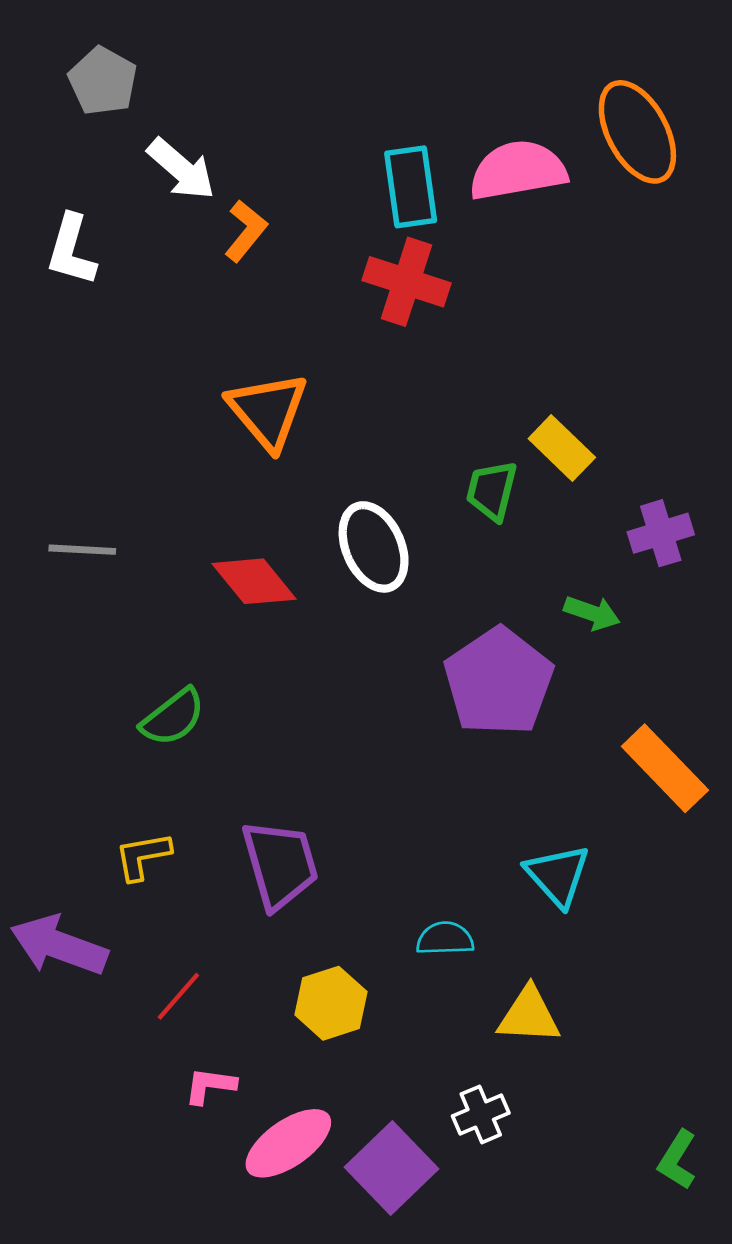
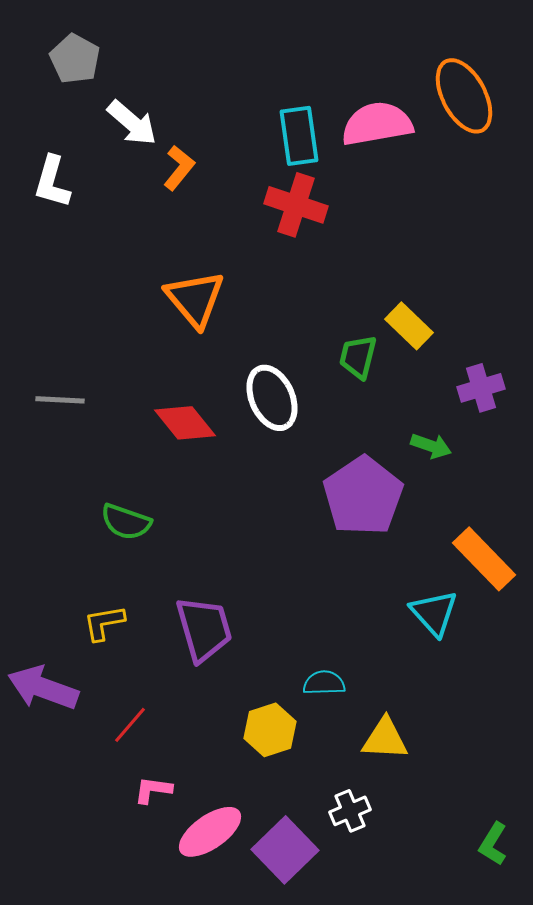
green semicircle: (173, 717) -> (126, 522), turned 57
cyan triangle: (558, 875) -> (434, 613), moved
yellow hexagon: (331, 1003) -> (270, 730), moved

